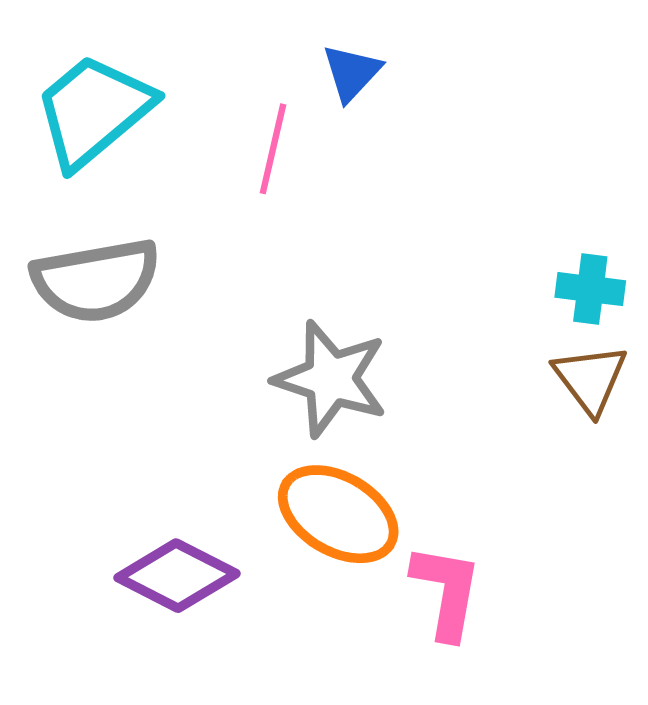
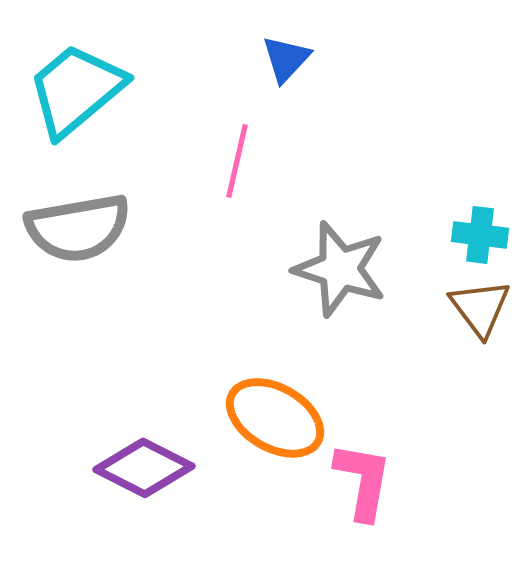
pink line: (273, 149) -> (237, 161), moved
gray star: (331, 379) -> (340, 269), moved

